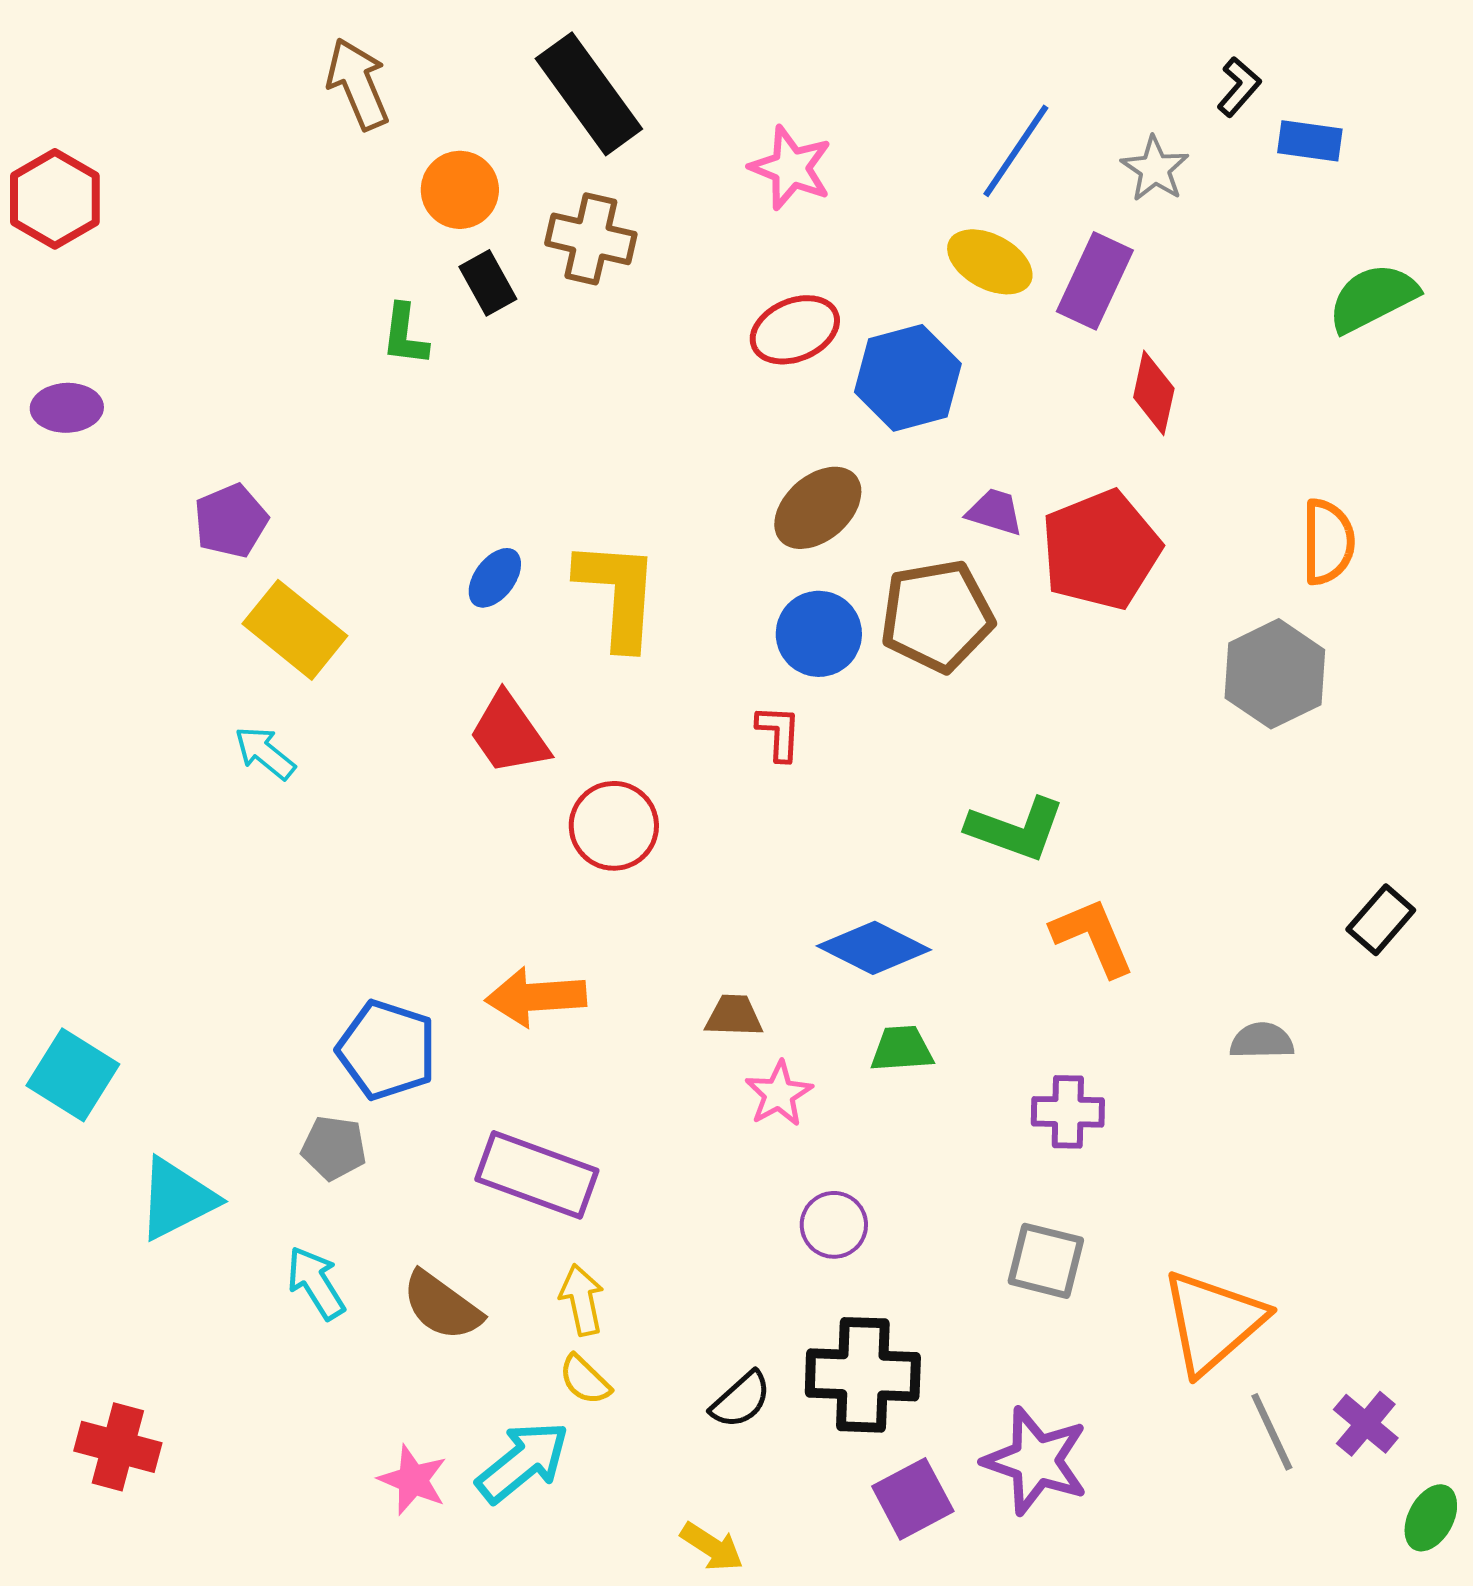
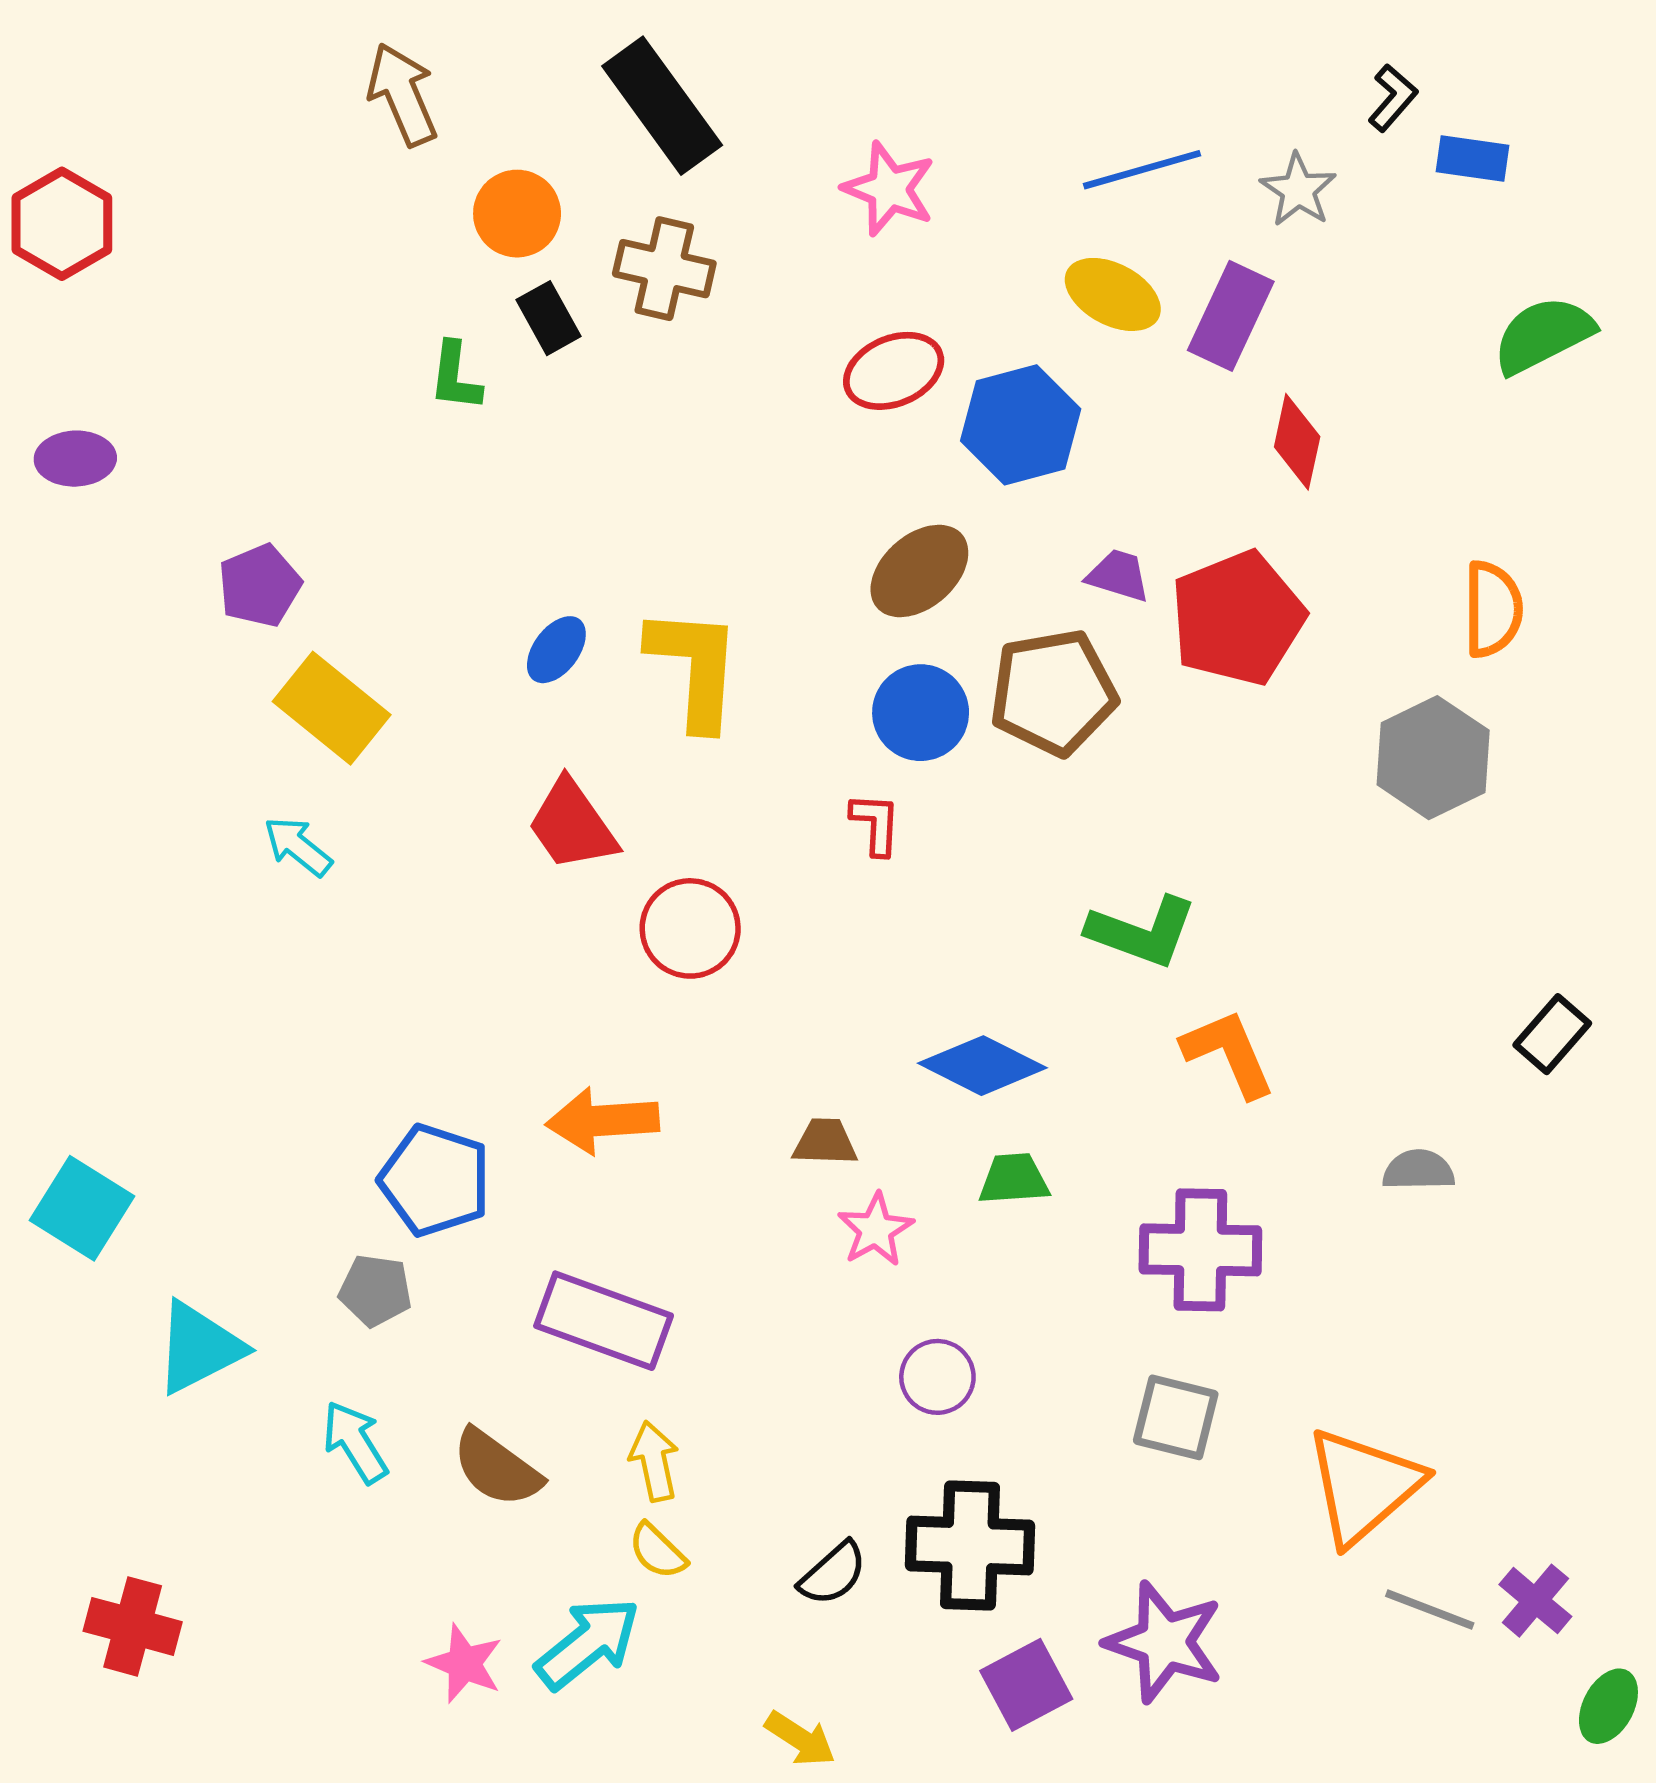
blue line: (1016, 151) -> (1142, 170), turned 40
purple cross: (1068, 1112) -> (1200, 1250), size x1.5
gray line: (1272, 1432) -> (1430, 1610), turned -44

